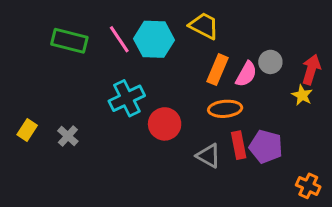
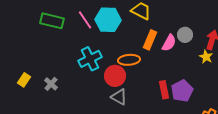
orange ellipse: (225, 109) -> (129, 60), moved
purple pentagon: (266, 147) -> (182, 91), turned 30
gray triangle: (208, 156) -> (119, 97), moved

